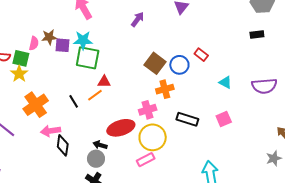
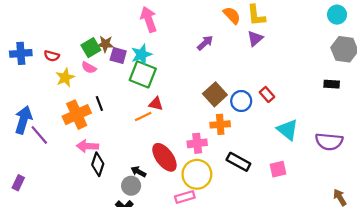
cyan star: (83, 40) -> (141, 54), turned -30
pink semicircle: (34, 43) -> (89, 68), moved, turned 96
green square: (21, 58) -> (91, 48), moved, turned 36
cyan triangle: (225, 82) -> (288, 130), size x1.5
black line: (74, 101) -> (99, 103), moved
red ellipse: (121, 128) -> (164, 157), turned 60

